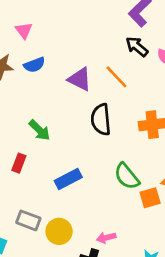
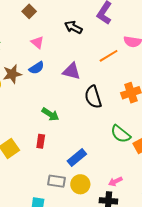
pink triangle: (24, 30) -> (37, 42), moved
black arrow: (137, 47) -> (73, 27), moved
orange line: (116, 77) -> (109, 56), moved, turned -66
blue rectangle: (68, 179) -> (77, 157), moved

